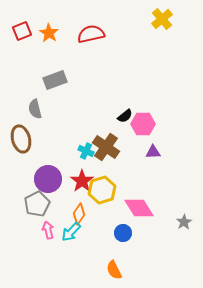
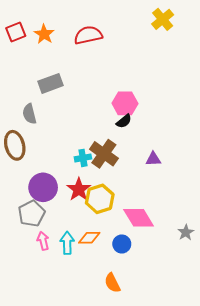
pink hexagon: (143, 124) -> (125, 103), moved
cyan cross: (86, 151) -> (83, 158), turned -35
orange diamond: (79, 214) -> (89, 238), moved, turned 55
cyan arrow: (71, 232) -> (67, 243), turned 135

